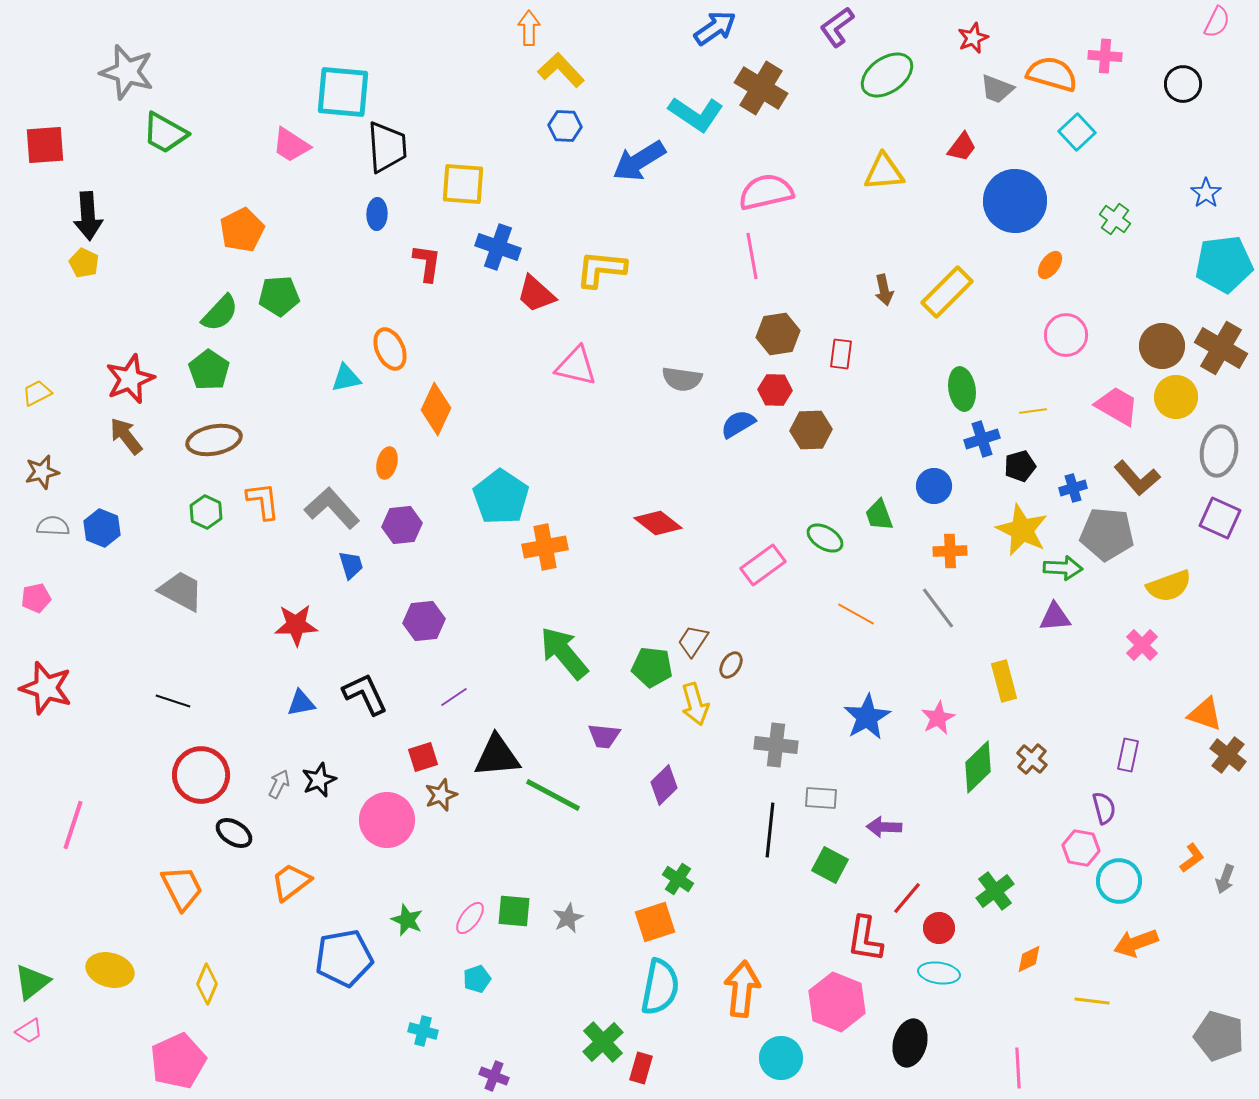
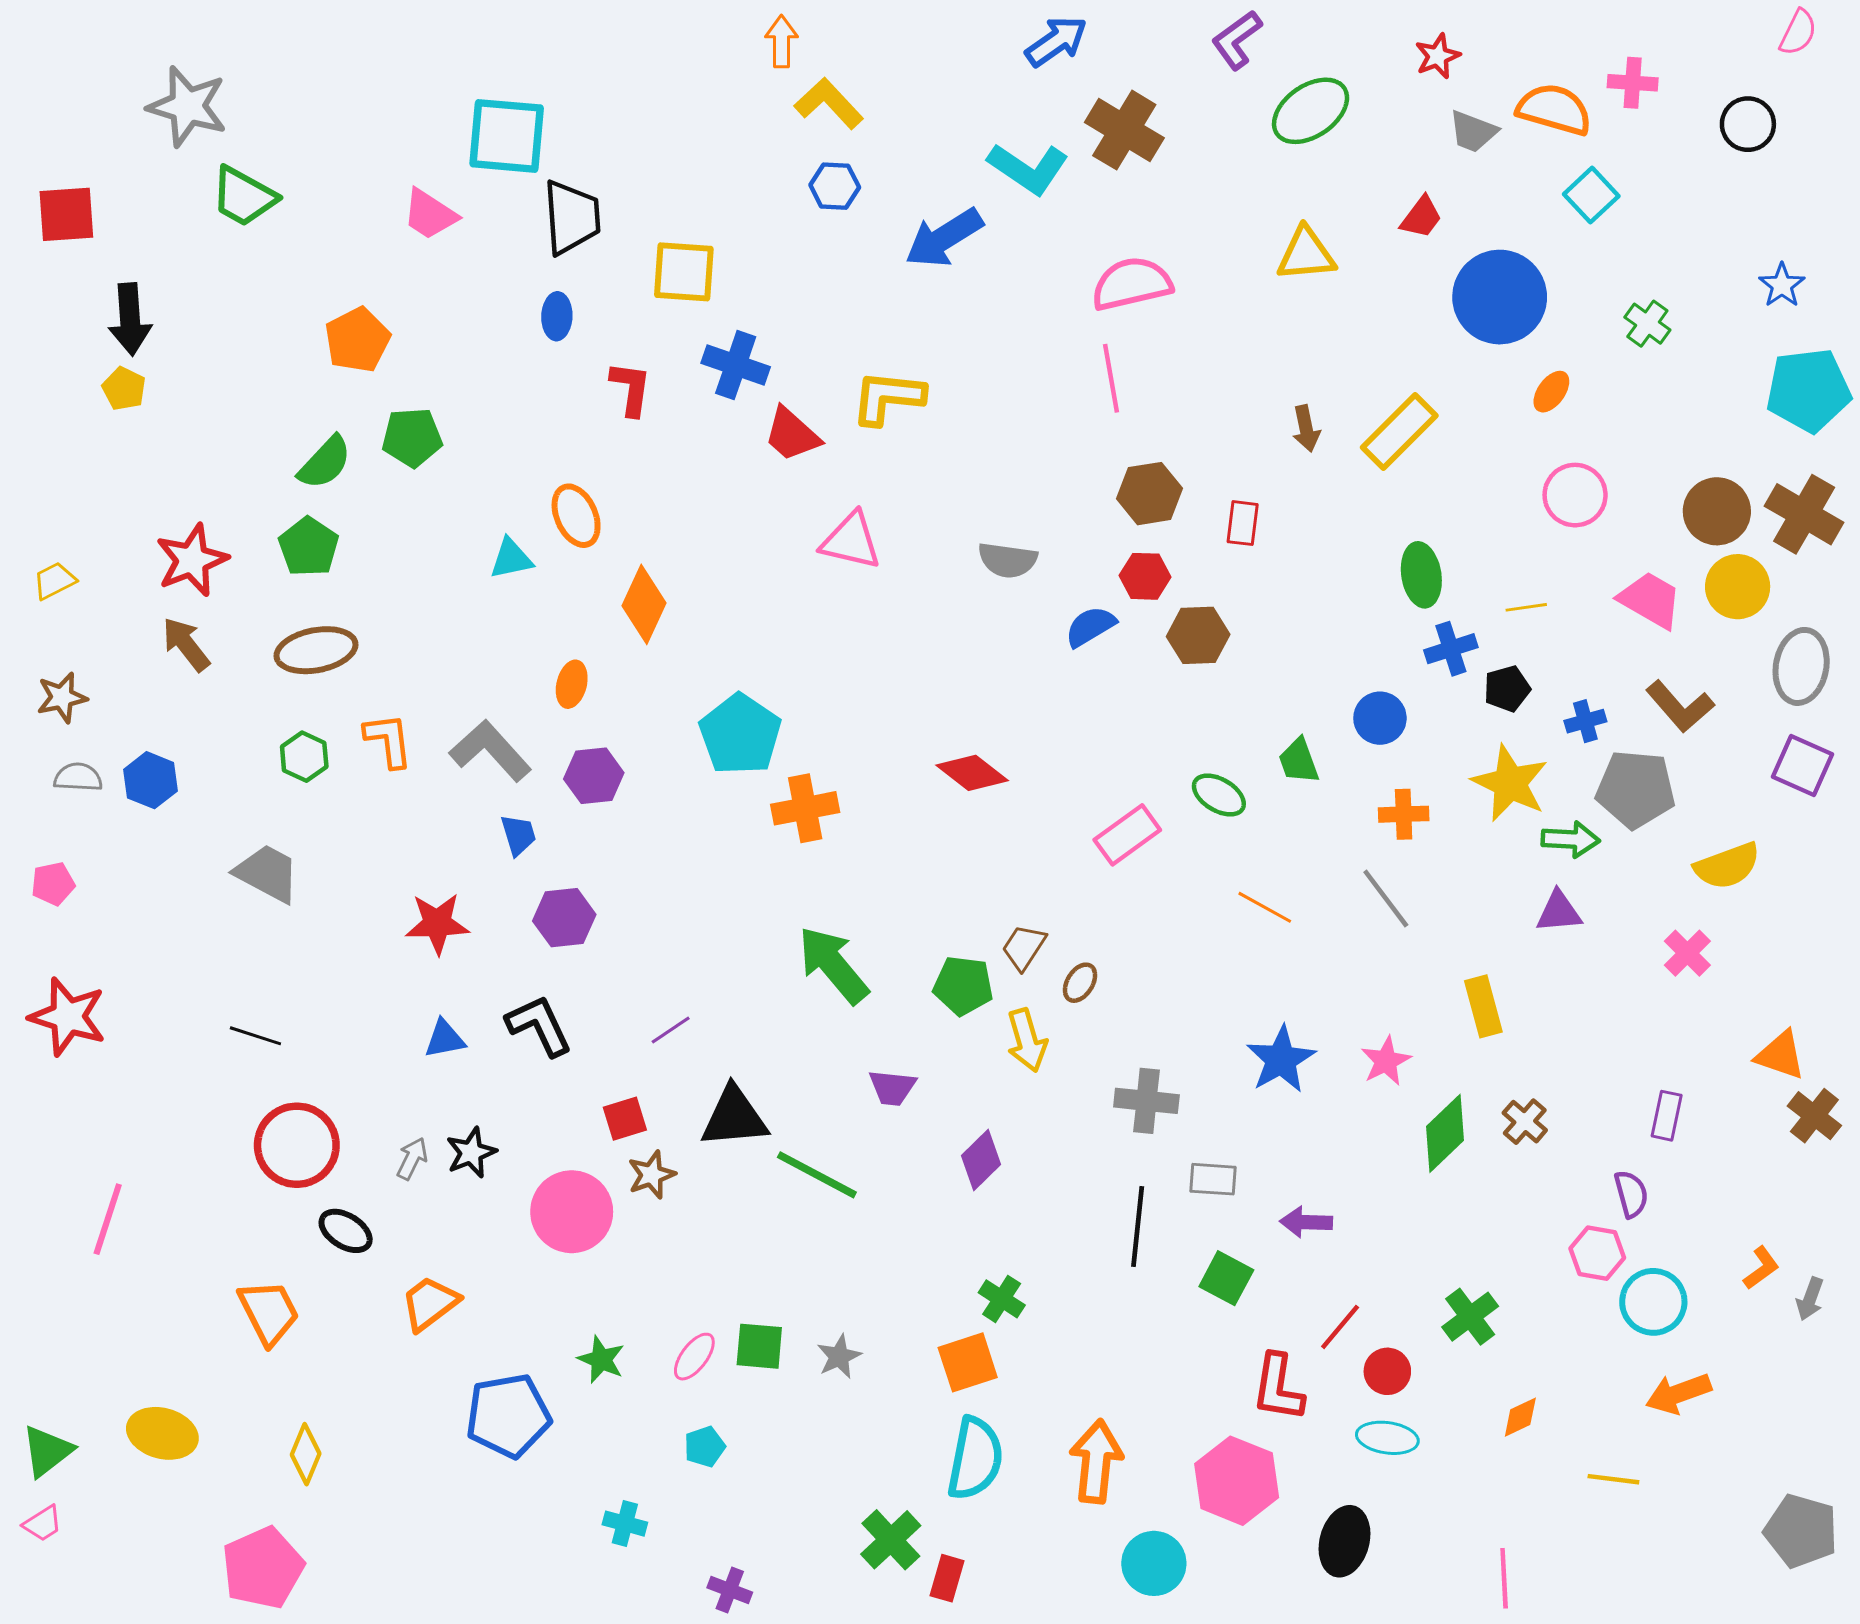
purple hexagon: (424, 621) -> (564, 918), moved

